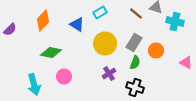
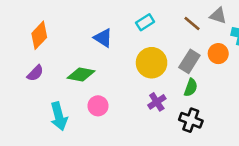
orange diamond: (43, 20) -> (39, 35), moved
blue triangle: (77, 24) -> (103, 38), moved
purple semicircle: (10, 30) -> (35, 73), moved
orange circle: (156, 50) -> (218, 54), moved

